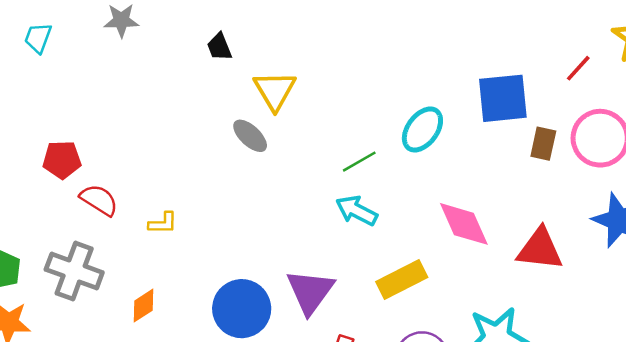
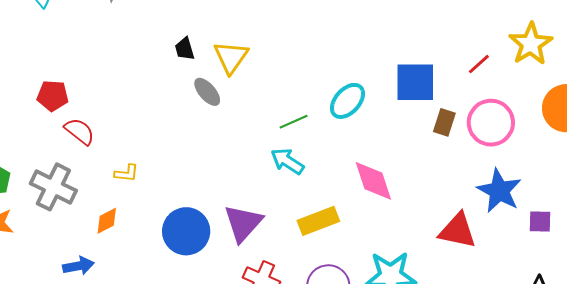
black trapezoid: (219, 47) -> (185, 49), moved
yellow L-shape: (163, 223) -> (126, 173), moved
red triangle: (540, 249) -> (458, 231), moved

